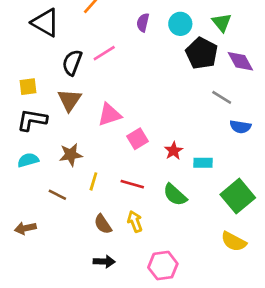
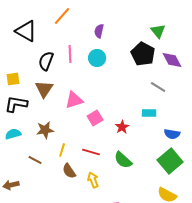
cyan circle: (180, 24) -> (97, 58), moved
pink line: (104, 53) -> (70, 54), turned -60
blue semicircle: (240, 127) -> (172, 134), moved
cyan rectangle: (203, 163) -> (149, 113), moved
brown semicircle: (103, 224) -> (69, 171), moved

